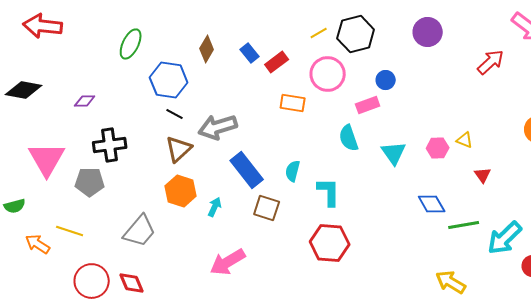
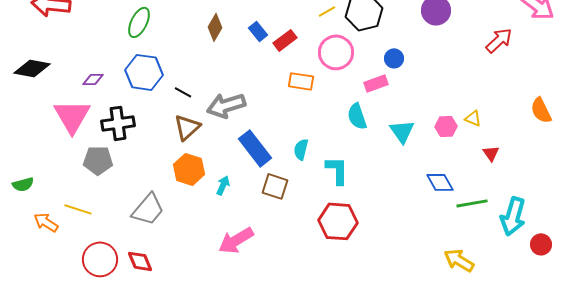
blue hexagon: (169, 80) -> (144, 72), moved
pink triangle: (47, 159) -> (72, 116), moved
cyan arrow: (505, 238) -> (513, 216), turned -30

